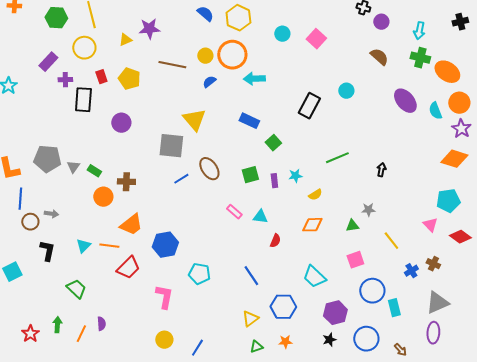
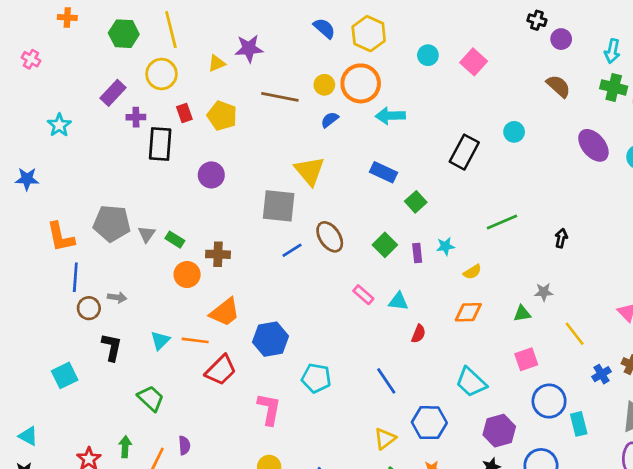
green square: (250, 175) -> (385, 245), turned -30

